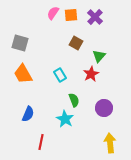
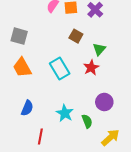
cyan rectangle: (60, 75) -> (60, 69), size x1.5
green semicircle: (74, 100) -> (87, 121), moved
yellow arrow: (110, 143) -> (110, 137), turned 54

